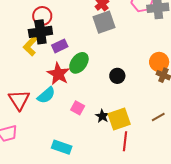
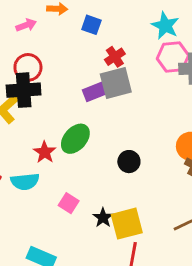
purple rectangle: (60, 46) -> (94, 92), moved
red star: (58, 74) -> (45, 152), size x0.7
cyan semicircle: (46, 95) -> (25, 182), turned 30

